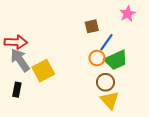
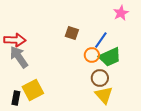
brown square: (92, 26) -> (72, 33), moved, turned 32
yellow square: (43, 71) -> (33, 90), moved
black rectangle: (17, 90) -> (16, 98), moved

